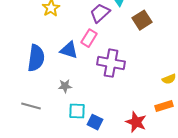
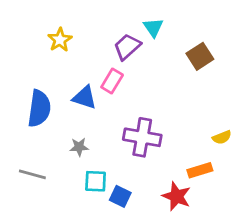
brown square: (142, 20) -> (200, 56), moved
purple cross: (111, 63) -> (142, 137), moved
orange rectangle: (164, 106) -> (200, 170), moved

